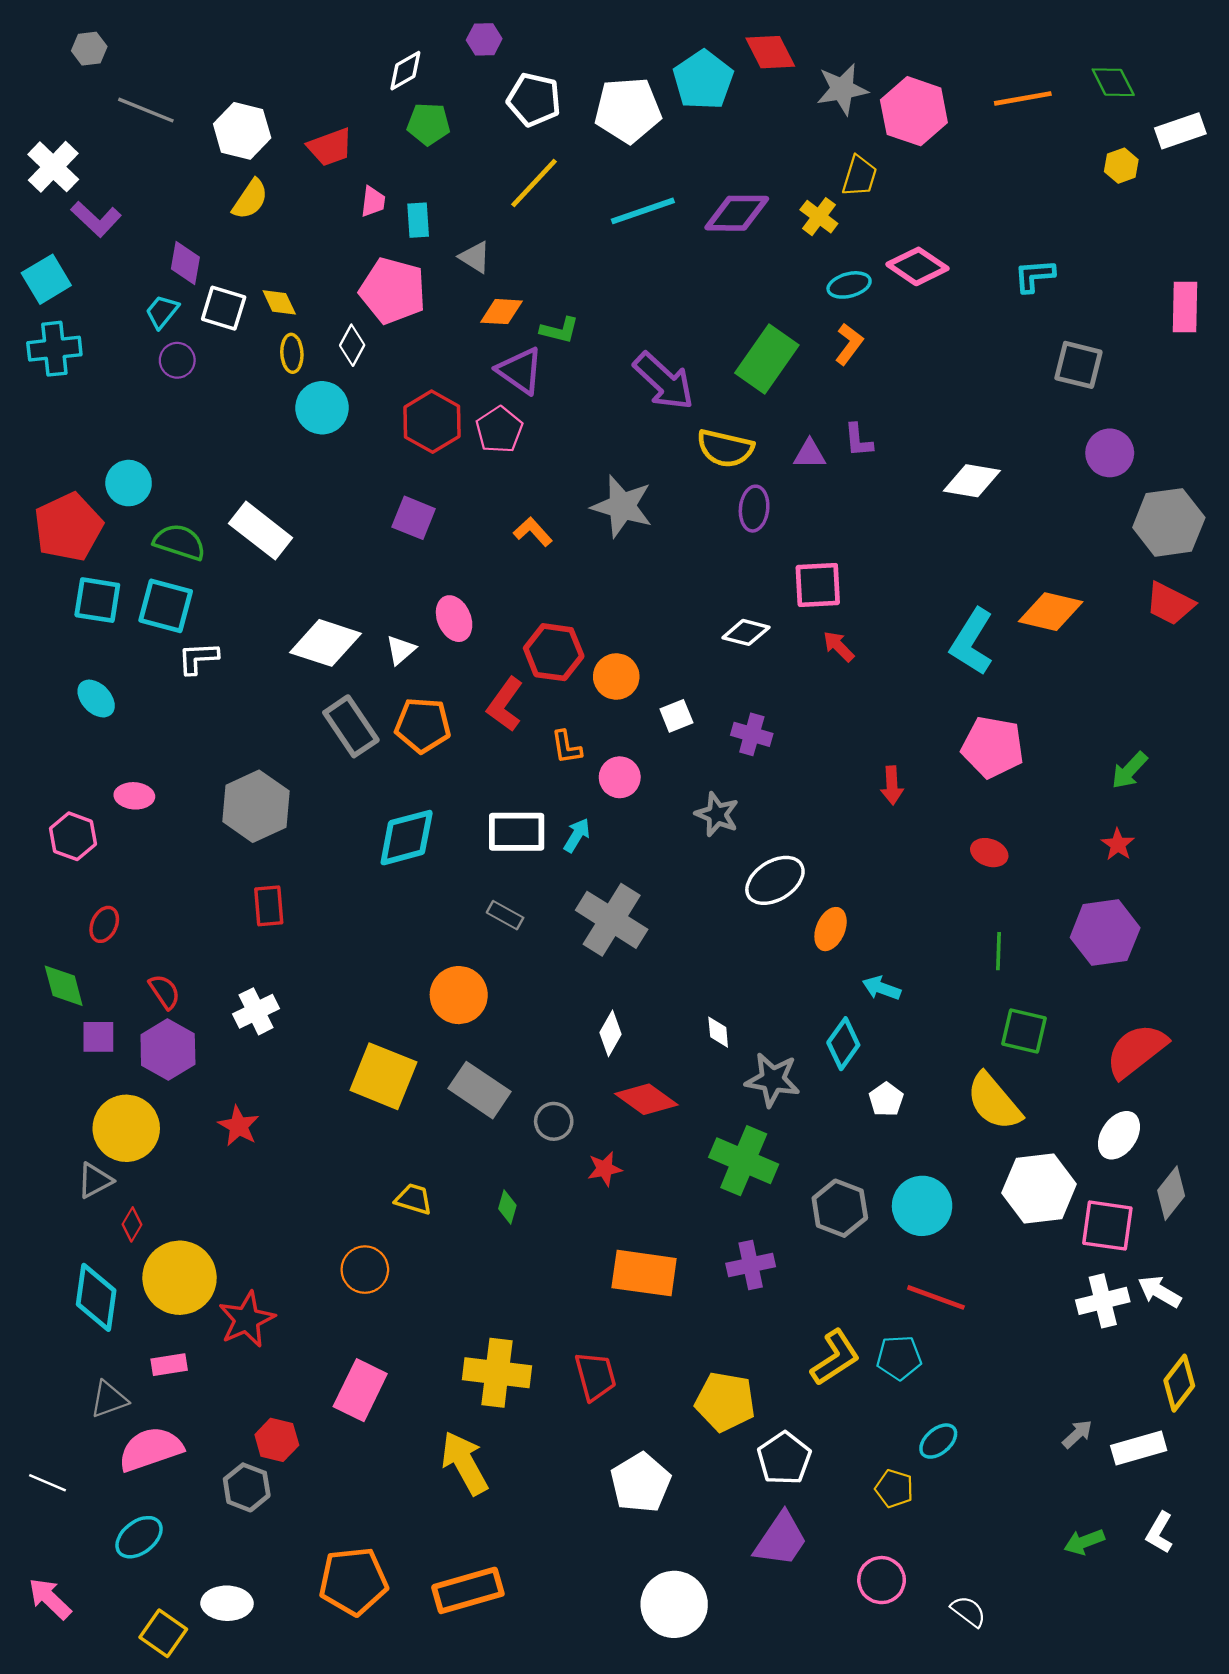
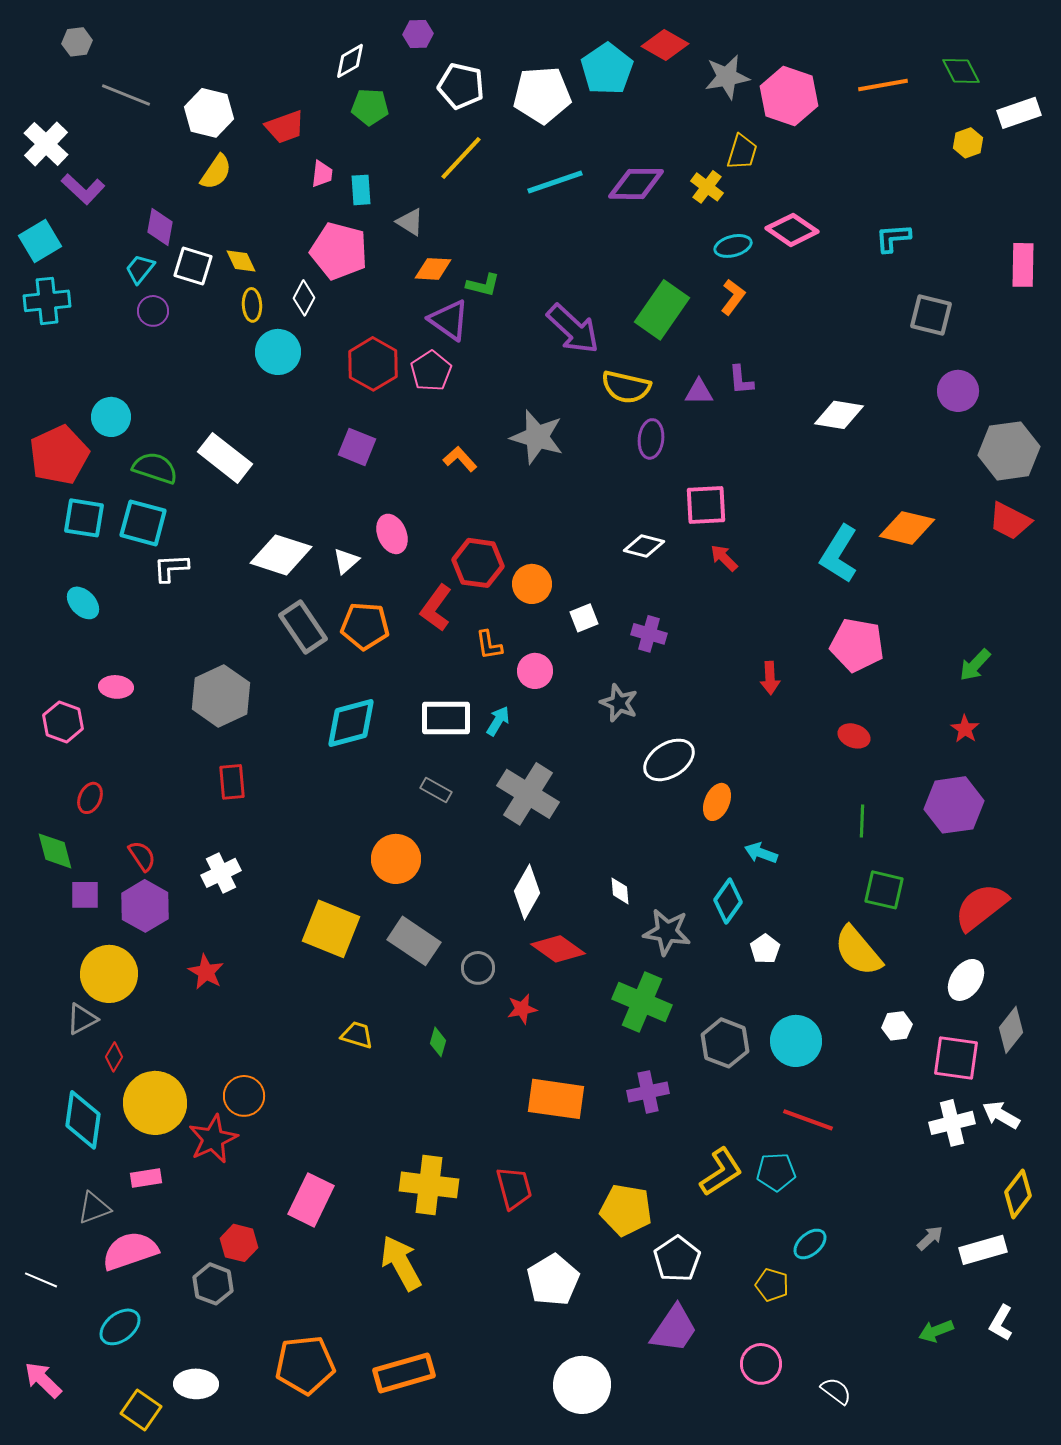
red diamond: (770, 52) -> (665, 45), turned -33
white diamond: (610, 1033) -> (527, 892), size x1.4
white hexagon: (1039, 1189) -> (897, 1026), size x0.5
orange circle: (365, 1270) -> (244, 1096), moved

